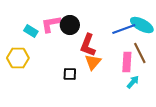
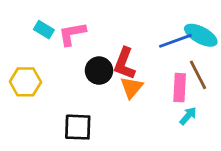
black circle: (70, 25) -> (99, 71), moved
cyan rectangle: (31, 31) -> (44, 30), moved
black square: (70, 74) -> (78, 127), moved, size x1.5

